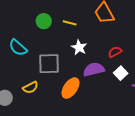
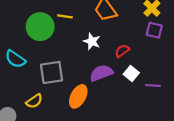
green circle: (44, 21) -> (40, 27), size x1.6
yellow line: (70, 23) -> (65, 16), moved
white star: (79, 47) -> (92, 41), moved

